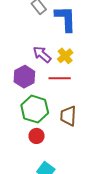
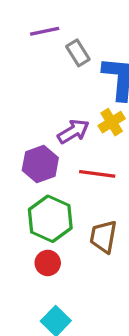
purple arrow: (42, 54) -> (73, 131), turned 102
yellow cross: (65, 56) -> (112, 122), moved

